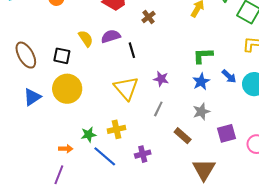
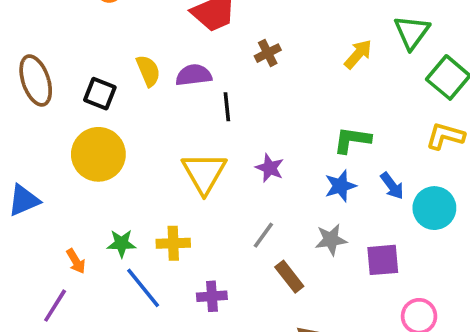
blue triangle: (32, 97) -> (24, 200), moved
gray line: (158, 109) -> (263, 235), moved
purple square: (227, 133) -> (383, 260), moved
orange arrow: (66, 149) -> (76, 261), turned 48

